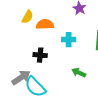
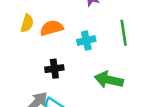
green arrow: (79, 73) -> (109, 80), size x1.5

